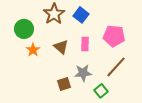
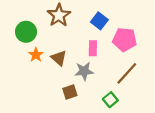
blue square: (81, 15) -> (99, 21), moved
brown triangle: (61, 47) -> (59, 58), moved
gray star: (83, 73) -> (84, 71), moved

